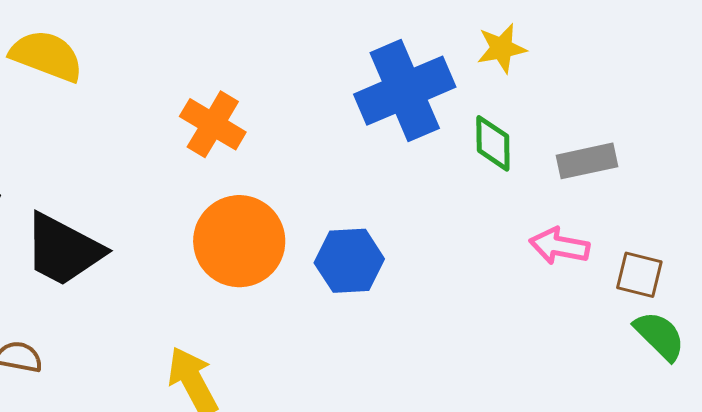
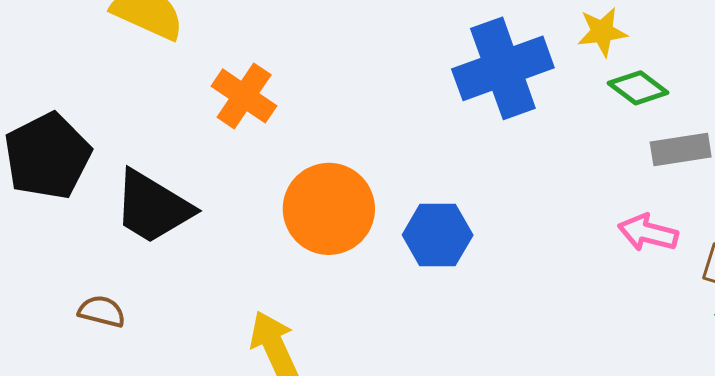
orange cross: (213, 124) -> (244, 96), moved
green diamond: (493, 143) -> (638, 88), moved, turned -56

